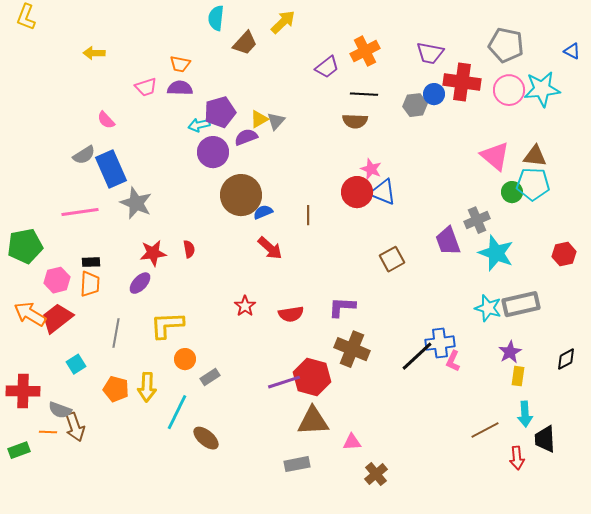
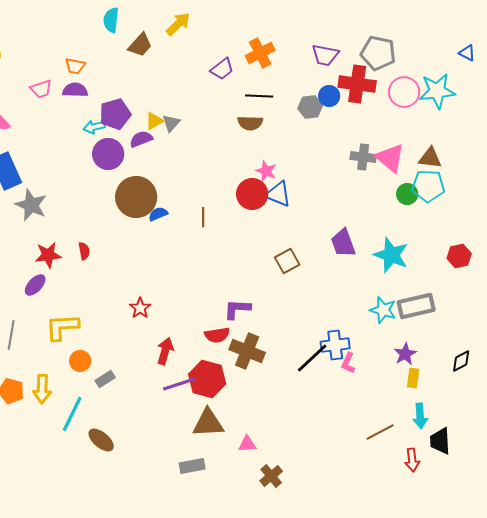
gray pentagon: (506, 45) -> (378, 53), moved
gray cross: (477, 220) -> (363, 157), moved, turned 30
red arrow: (270, 248) -> (165, 351), moved, turned -116
red semicircle: (291, 314) -> (217, 335), moved

